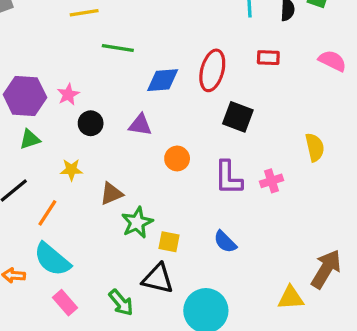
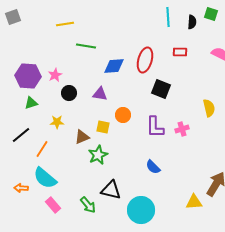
yellow square: (169, 242) -> (103, 127), moved

